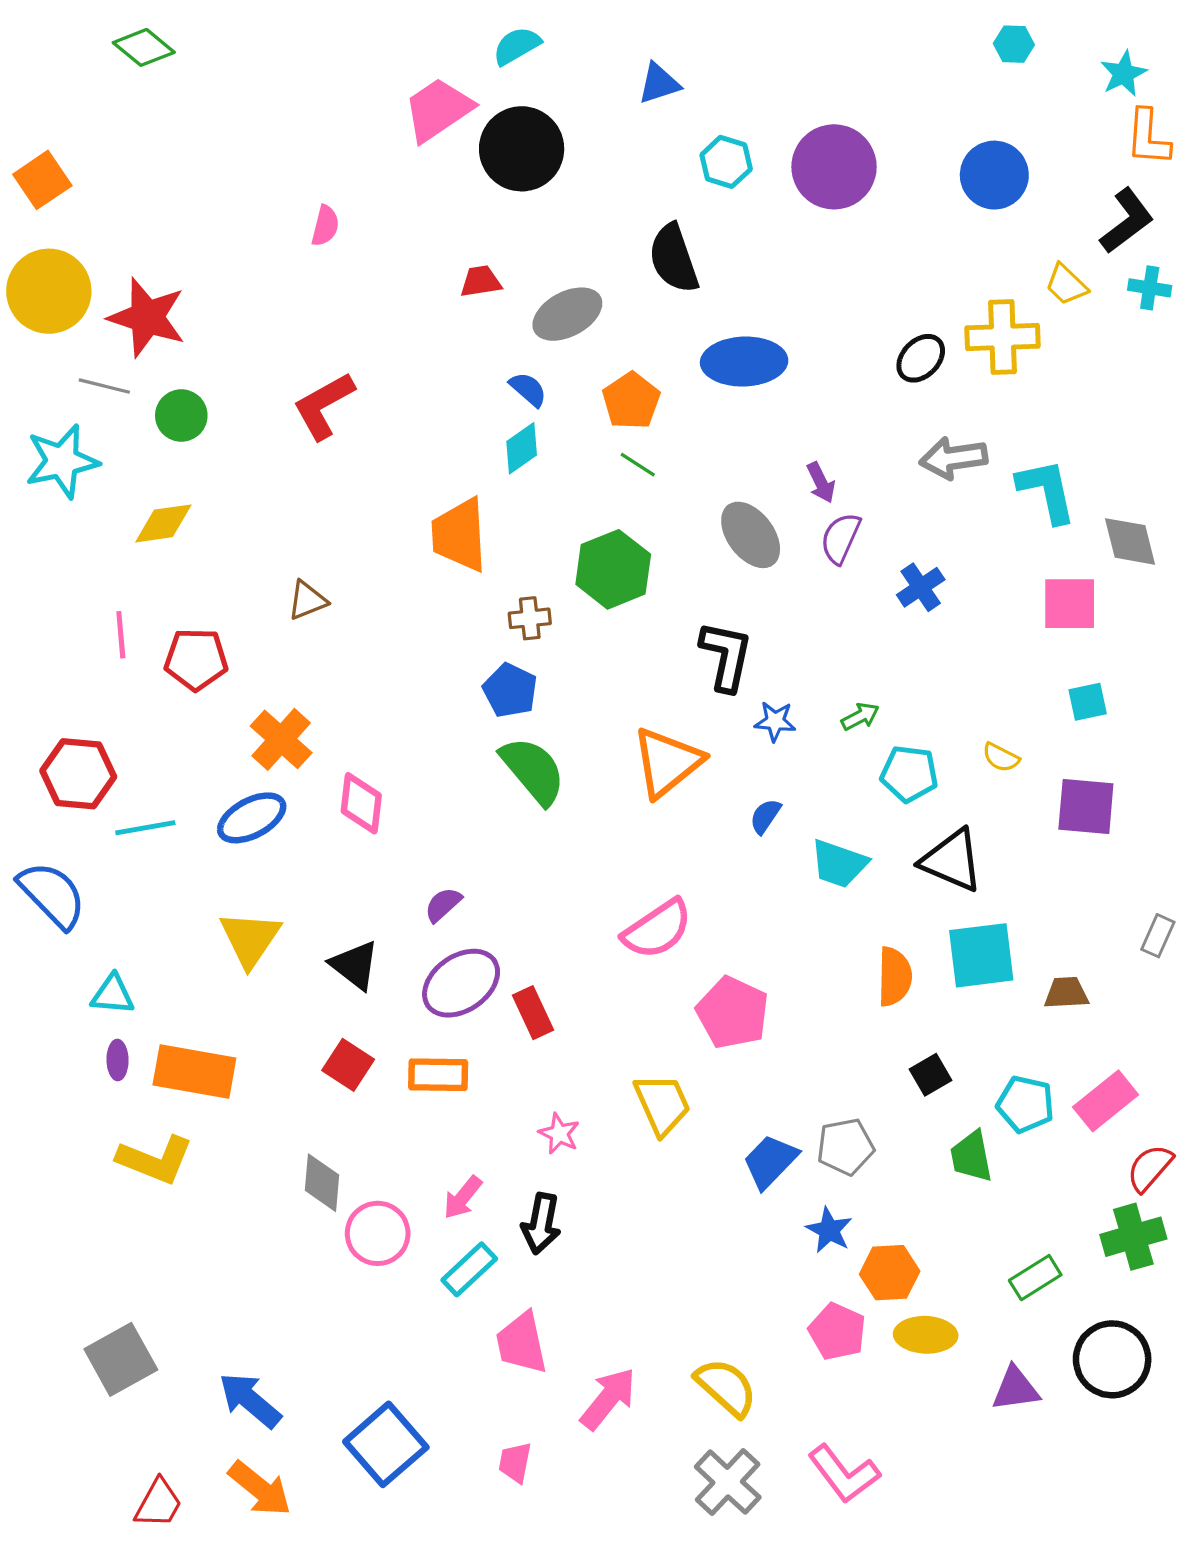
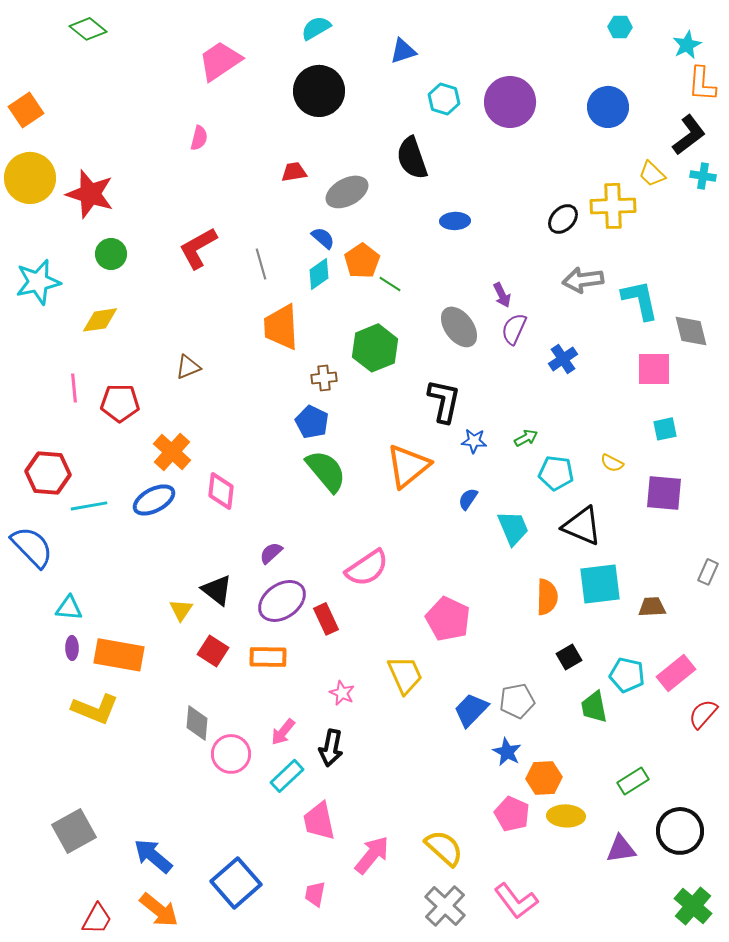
pink trapezoid: (438, 110) -> (220, 61), moved
blue ellipse: (744, 362) -> (455, 221), size x0.6
gray line: (104, 386) -> (261, 264), moved, turned 60
orange pentagon: (631, 401) -> (362, 261), moved
cyan trapezoid: (839, 864) -> (513, 528), turned -132
pink semicircle: (657, 929) -> (367, 568), moved
yellow triangle: (250, 939) -> (181, 610), moved, size x0.6
green cross: (1133, 1237) -> (693, 906), moved, turned -33

